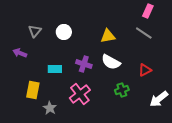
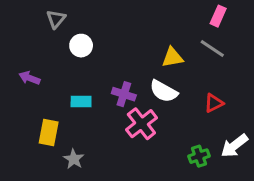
gray triangle: (35, 31) -> (56, 19), moved
white circle: (64, 32) -> (81, 46), moved
yellow triangle: (108, 36) -> (172, 57), moved
green cross: (122, 90) -> (199, 156), moved
pink cross: (80, 94) -> (141, 124), moved

